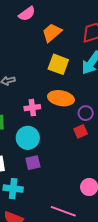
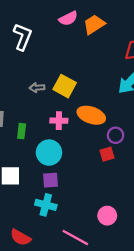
orange trapezoid: (52, 33) -> (94, 24), moved
yellow square: (58, 64) -> (65, 86), moved
cyan cross: (13, 189) -> (46, 205), moved

